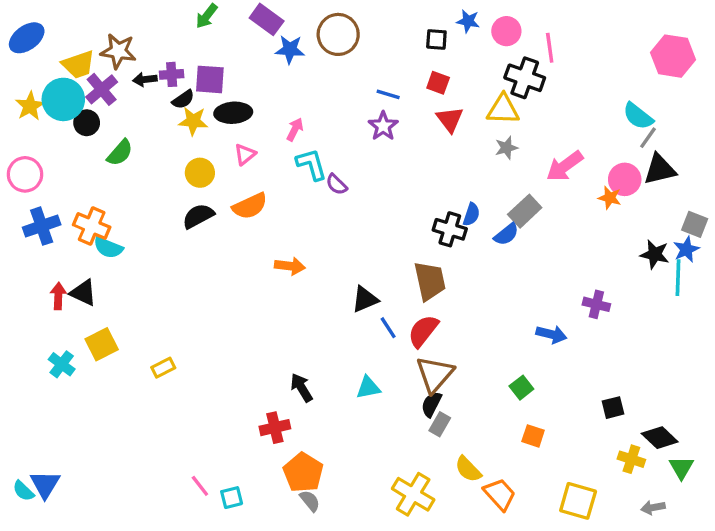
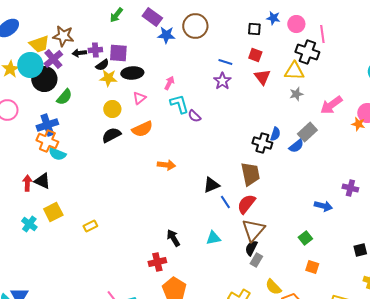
black circle: (87, 123) -> (44, 79), size x1.6
blue cross: (42, 226) -> (47, 125), moved

